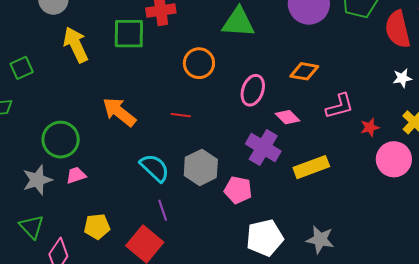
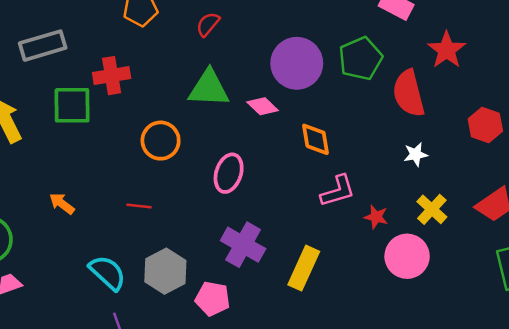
orange diamond: (304, 71) -> (316, 139), moved, turned 72
orange arrow: (119, 112) -> (62, 204), size x0.6
pink diamond: (287, 117) -> (263, 106), moved
red star: (370, 127) -> (376, 217), turned 30
yellow rectangle: (311, 167) -> (304, 268), turned -44

